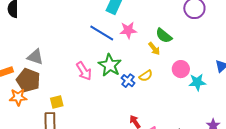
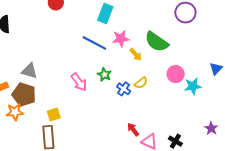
green semicircle: (164, 36) -> (157, 42), size x1.4
yellow arrow: (154, 49) -> (136, 55), moved
green star: (110, 65) -> (104, 75), size x0.6

